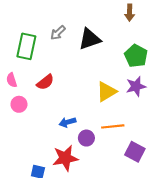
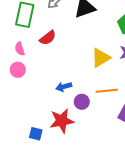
pink semicircle: (12, 80) -> (20, 49), moved
red semicircle: (45, 82) -> (48, 38), moved

